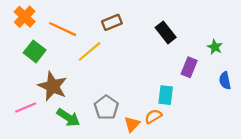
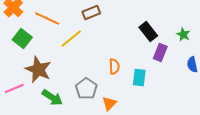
black rectangle: (166, 32) -> (148, 32), moved
orange semicircle: (153, 116) -> (114, 66), moved, turned 119

